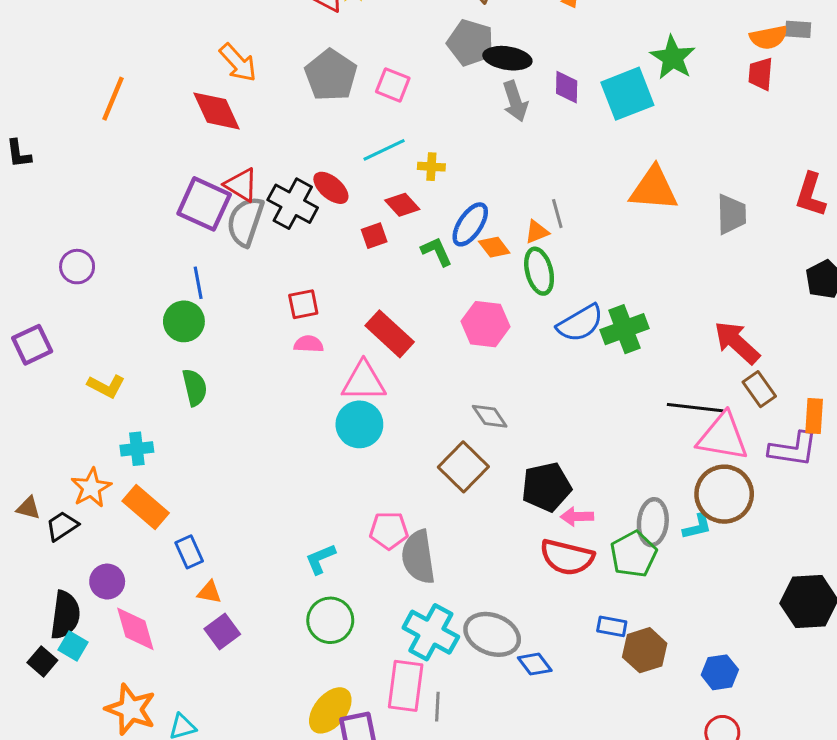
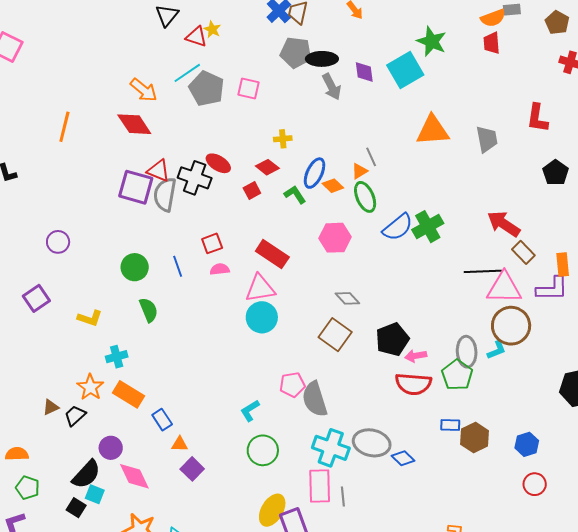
cyan line: (384, 150) -> (187, 73), moved
blue line: (198, 283) -> (178, 266), moved
brown triangle: (28, 508) -> (51, 407), turned -30
black semicircle: (65, 615) -> (86, 474), turned 44

